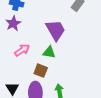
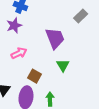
green triangle: (49, 52) -> (63, 65), moved, turned 40

